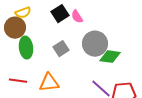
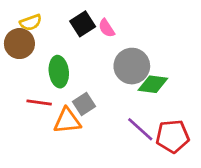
green ellipse: (26, 48) -> (59, 72), moved
gray square: (61, 49) -> (84, 104), moved
red line: (18, 81) -> (39, 103), moved

